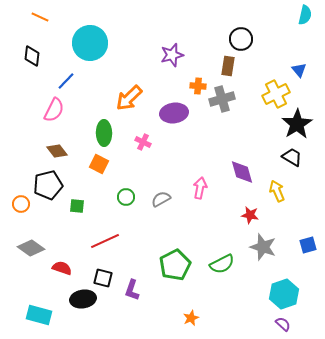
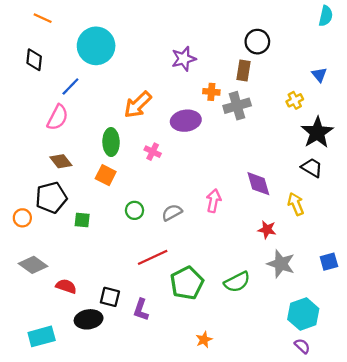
yellow cross: (276, 94) -> (295, 100), size x0.6
red line: (105, 241) -> (153, 257), moved
cyan rectangle: (39, 315) -> (42, 336), turned -30

